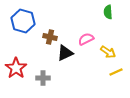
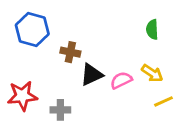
green semicircle: (108, 12) -> (152, 29), moved
pink semicircle: (86, 39) -> (121, 80), moved
red star: (16, 68) -> (22, 96), turned 30

